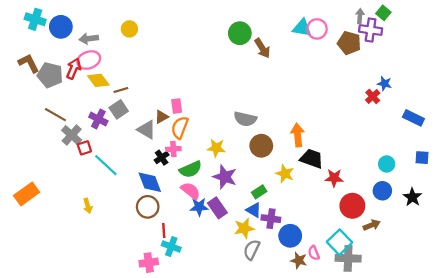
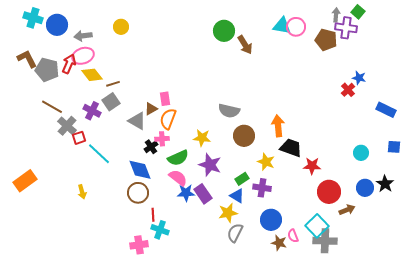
blue circle: (382, 191) -> (365, 188), moved
purple cross: (271, 219) -> (262, 188), moved

